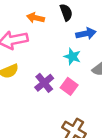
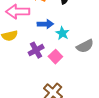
blue arrow: (86, 34) -> (45, 24), moved

